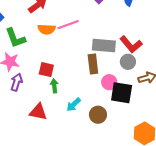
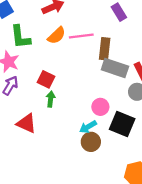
orange semicircle: (47, 29) -> (57, 35), turned -60
brown rectangle: (93, 64) -> (105, 49), moved
pink circle: (109, 82) -> (100, 107), moved
cyan arrow: (74, 105) -> (88, 127), moved

